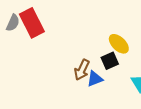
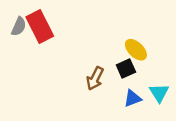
blue triangle: (95, 79) -> (133, 98), moved

